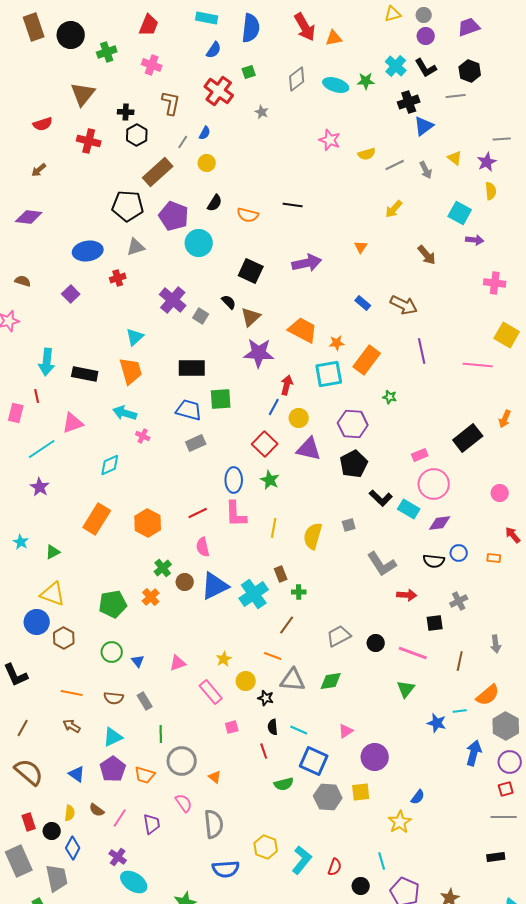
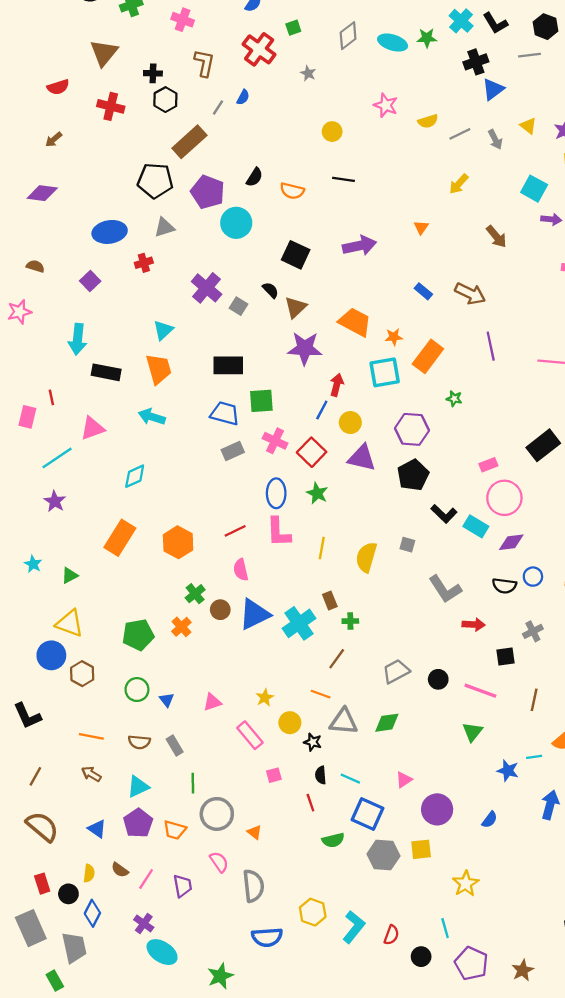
yellow circle: (207, 163) -> (332, 132), moved
cyan arrow: (47, 362) -> (78, 339), moved
pink cross: (143, 436) -> (275, 441), moved, size x1.5
gray square: (349, 525) -> (407, 545), turned 32
blue semicircle: (418, 797) -> (490, 820), moved

